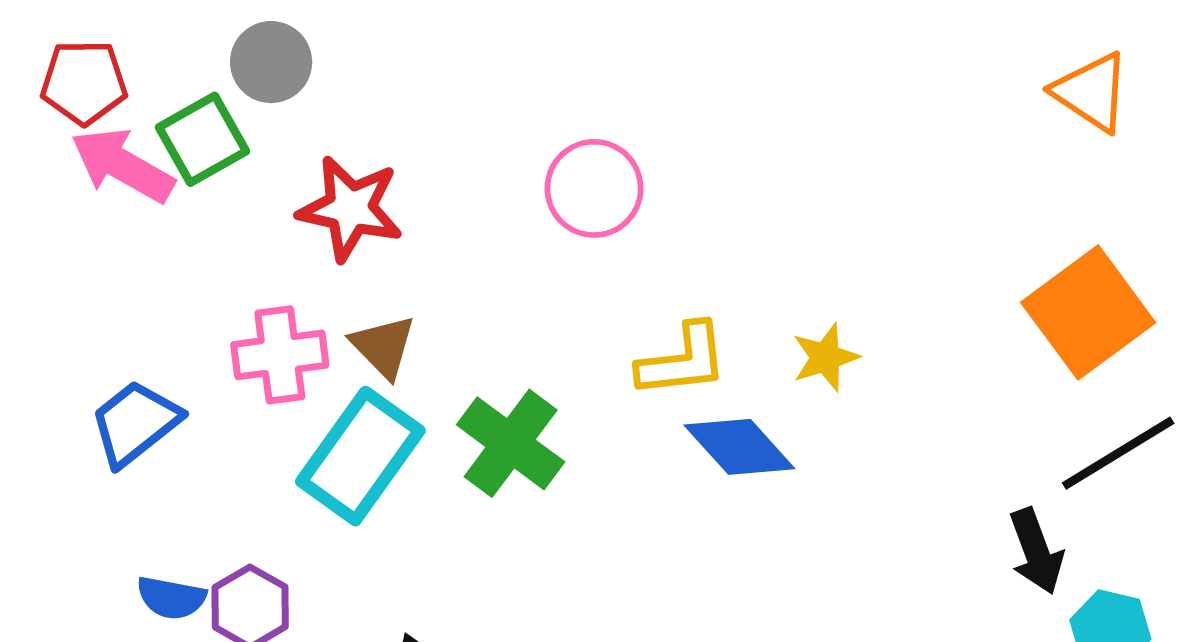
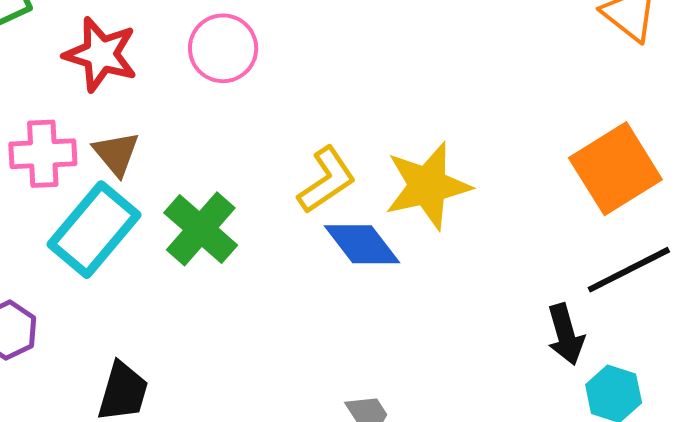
pink circle: (594, 188) -> (223, 48), moved
yellow star: (825, 357) -> (428, 186), size x1.8
yellow L-shape: (683, 360) -> (327, 180), turned -32

